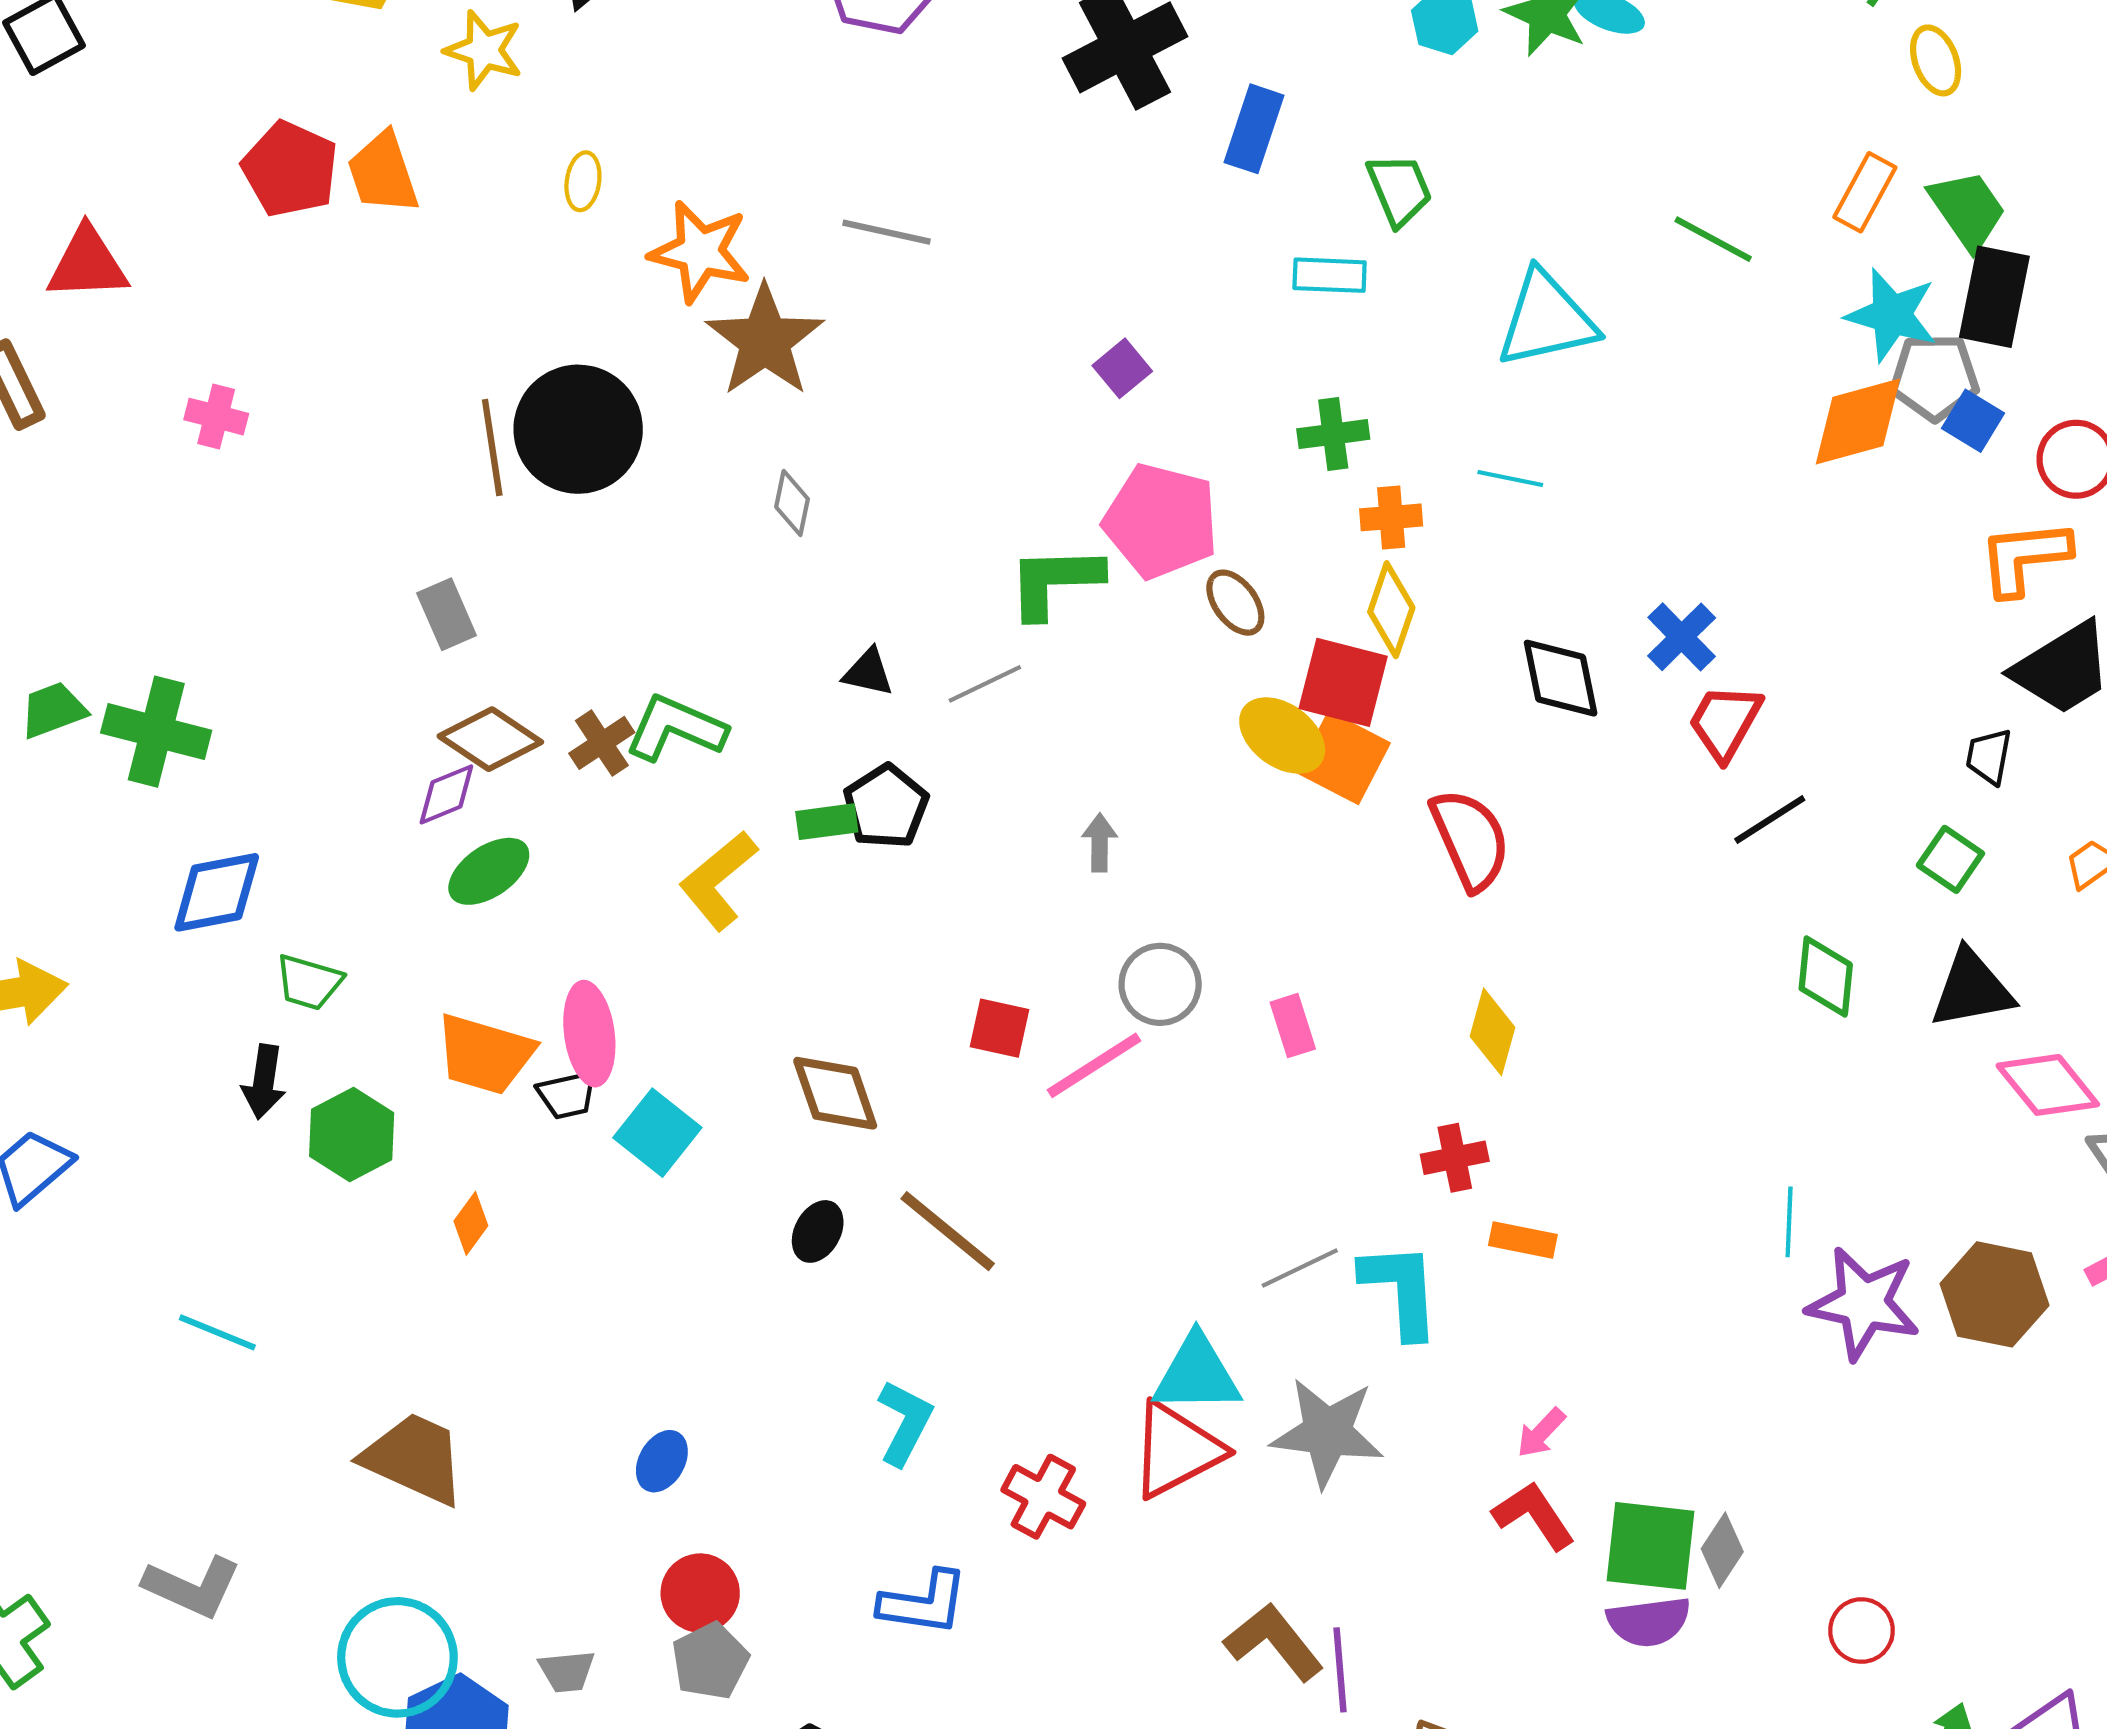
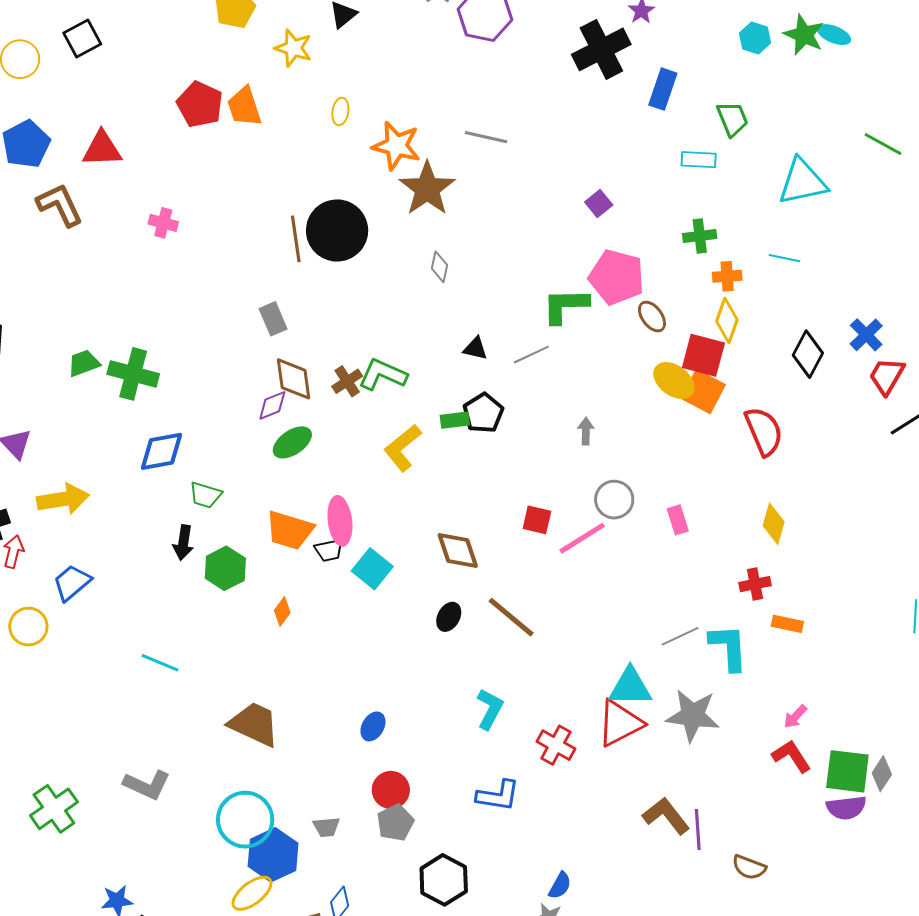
black diamond: (1561, 678) -> (808, 354), turned 39
brown diamond: (490, 739) -> (294, 379), turned 48

